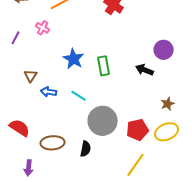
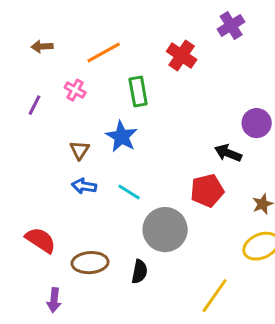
green rectangle: (104, 66) -> (138, 92), moved
brown triangle: (31, 76) -> (80, 150), moved
red pentagon: (138, 130) -> (207, 191), moved

